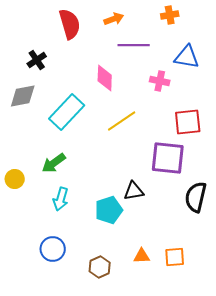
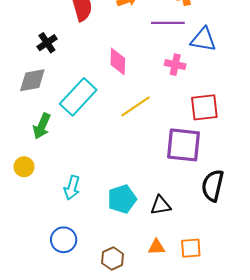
purple line: (134, 45) -> (168, 23), moved
green arrow: (54, 163) -> (42, 126), moved, turned -30
black triangle: (134, 191) -> (161, 205), moved

